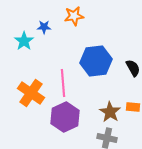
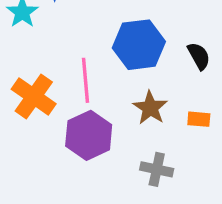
brown star: (110, 112) -> (150, 108), moved

